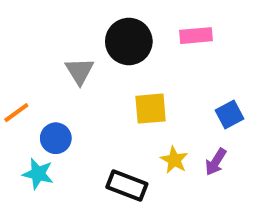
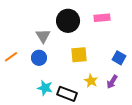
blue square: (230, 115) -> (119, 58), turned -32
blue circle: (56, 138) -> (39, 58), moved
cyan star: (38, 174) -> (45, 88), moved

